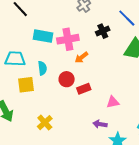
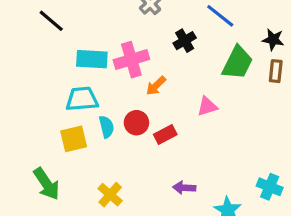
cyan trapezoid: (15, 59) -> (82, 99), moved
cyan semicircle: (42, 68) -> (107, 127), moved
pink triangle: (113, 102) -> (207, 106), moved
purple arrow: (100, 124) -> (184, 188), moved

